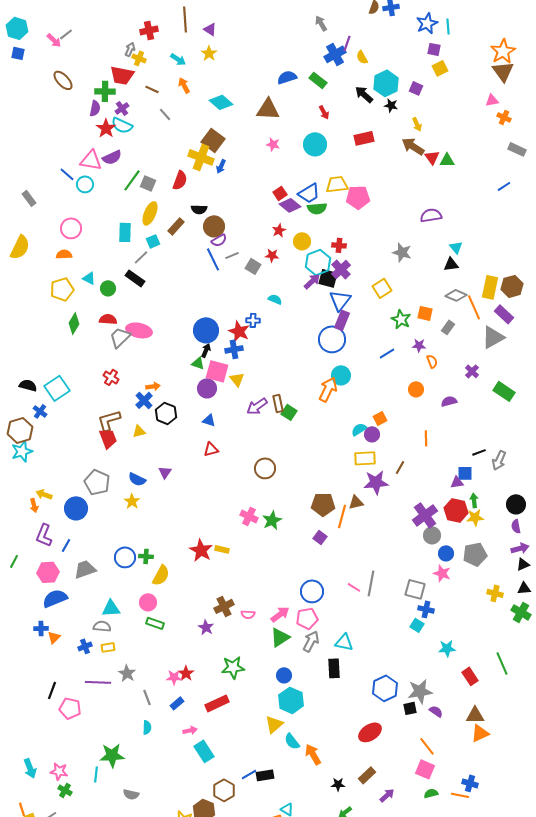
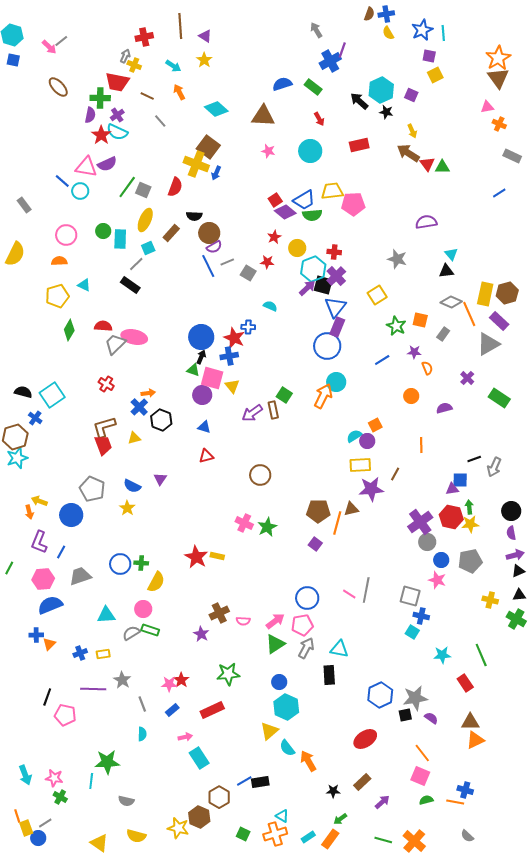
yellow semicircle: (362, 57) -> (388, 33), moved
green circle: (108, 288) -> (103, 231), moved
green square: (289, 412) -> (284, 395), moved
gray semicircle: (102, 626) -> (131, 633), moved, turned -36
green line: (502, 663) -> (481, 655), moved

